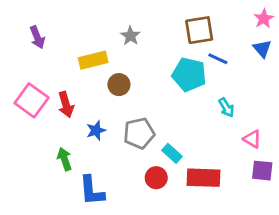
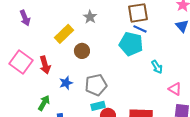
blue line: (218, 59) -> (140, 29), moved
yellow rectangle: (93, 60) -> (64, 34), turned -30
cyan rectangle: (172, 153) -> (98, 106), moved, turned -56
green arrow: (64, 159) -> (44, 103), turned 49

